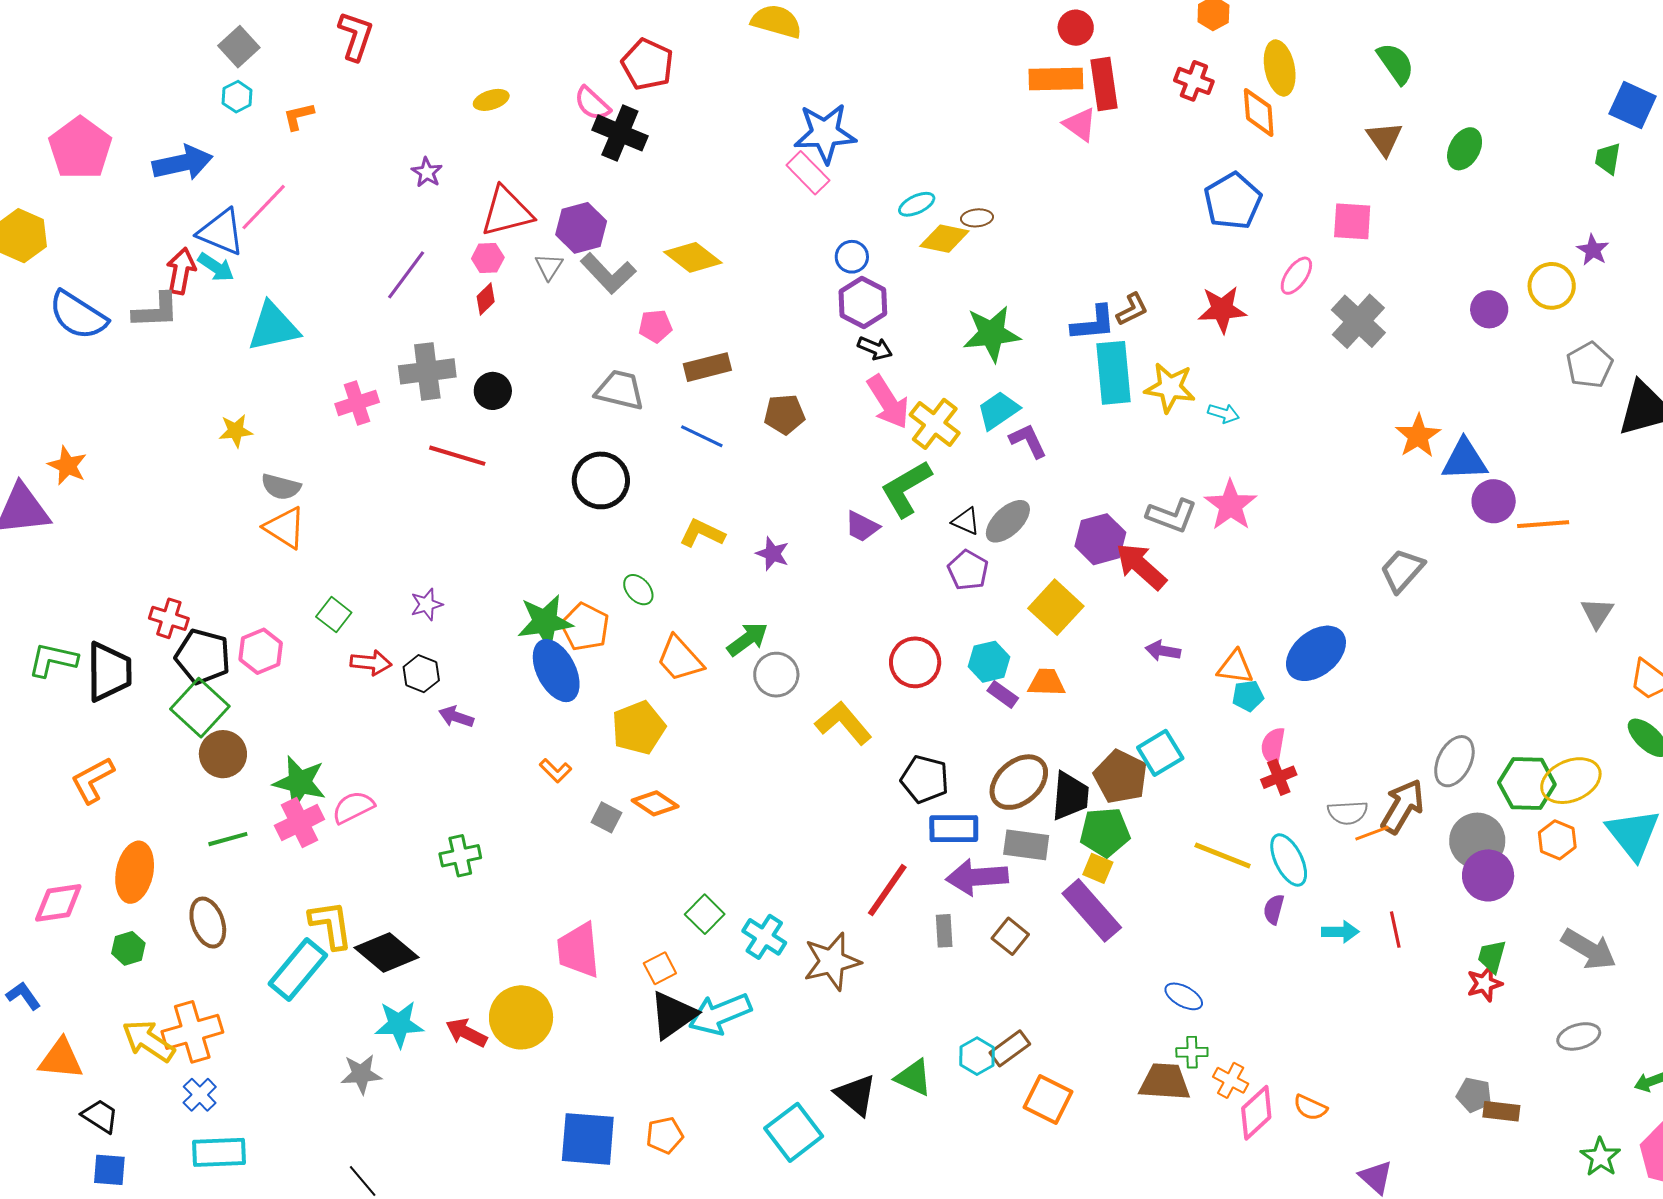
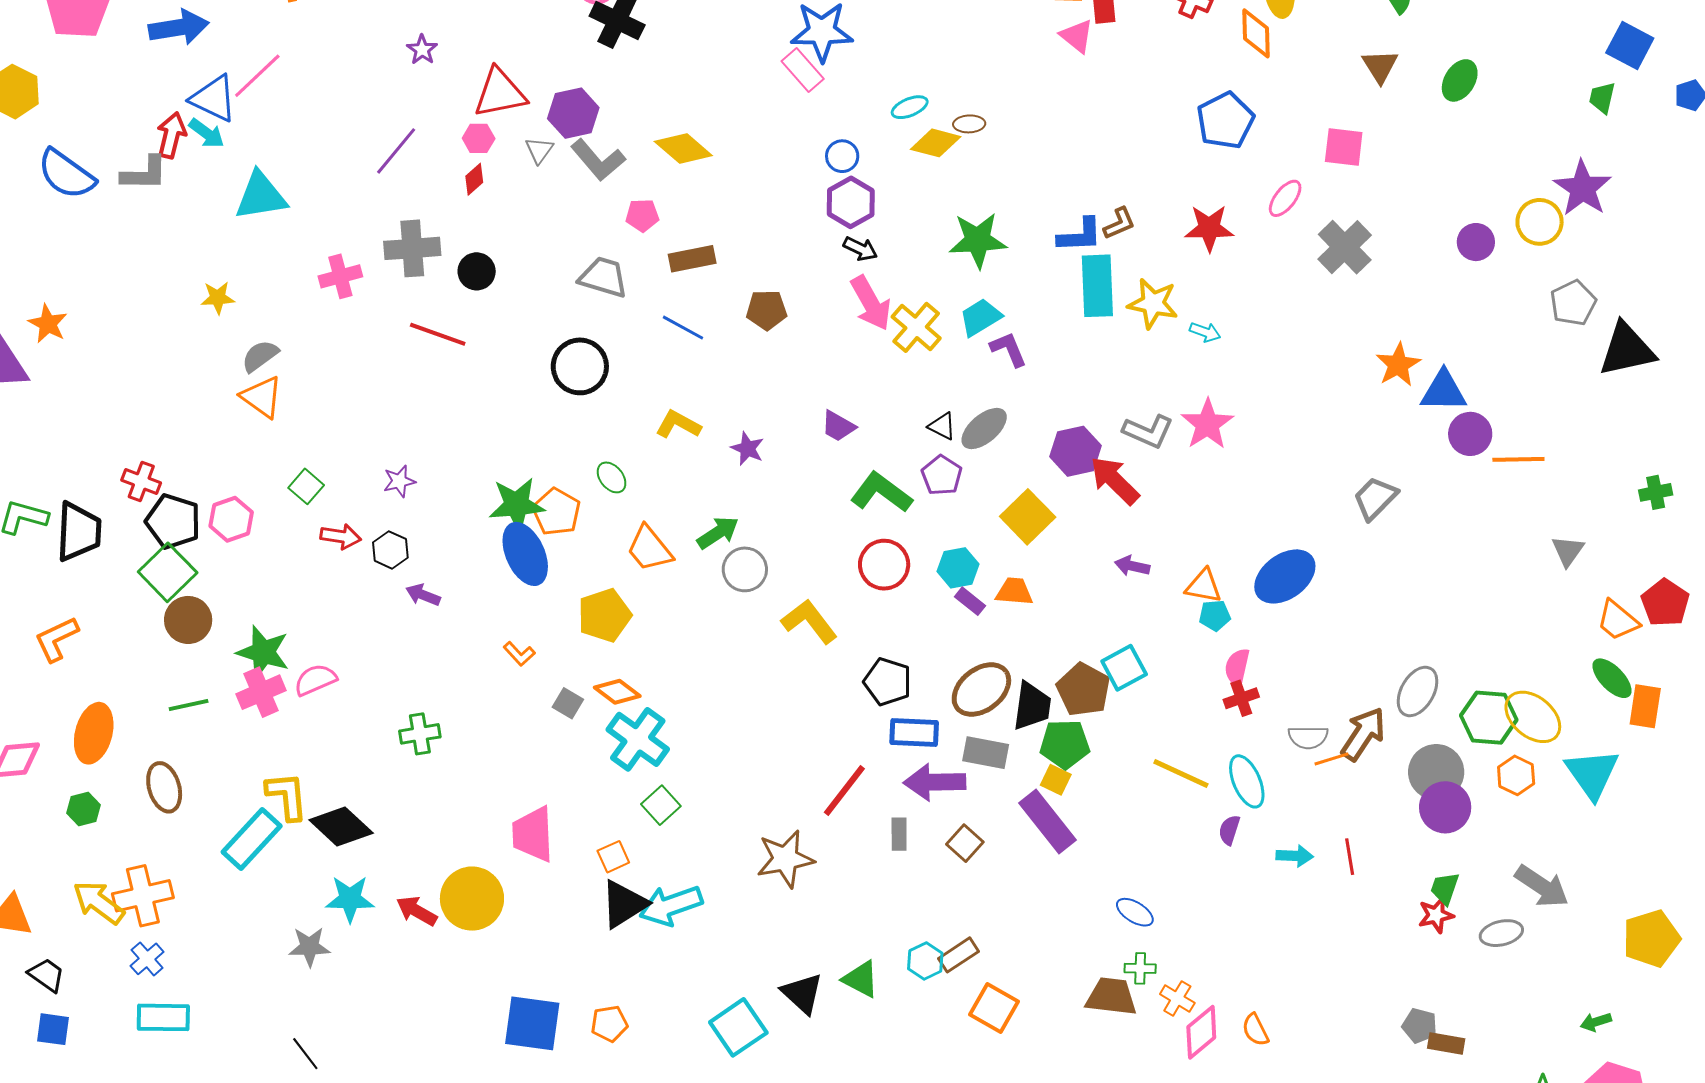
purple star: (1593, 250) -> (1583, 188), size x1.8
gray semicircle: (281, 487) -> (260, 356), turned 126
green L-shape: (906, 489) -> (881, 492), moved, turned 64
yellow ellipse: (1571, 781) -> (1533, 717), turned 60
cyan cross: (764, 937) -> (638, 739), moved, size x1.4
gray ellipse: (1579, 1036) -> (1501, 933), moved
orange semicircle: (1310, 1108) -> (1255, 1030), turned 36

